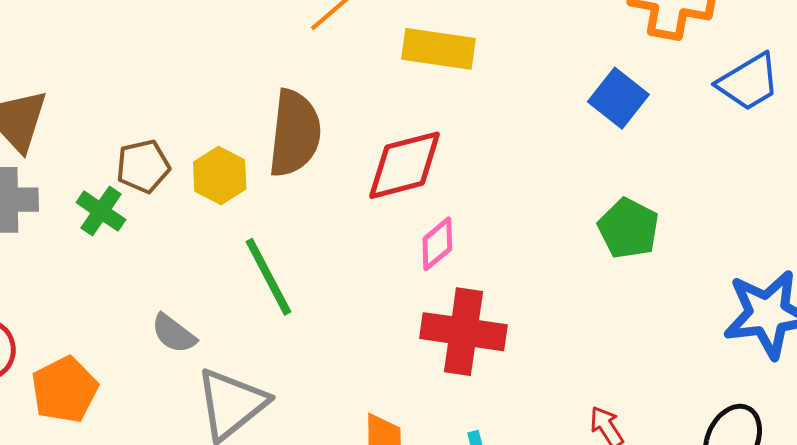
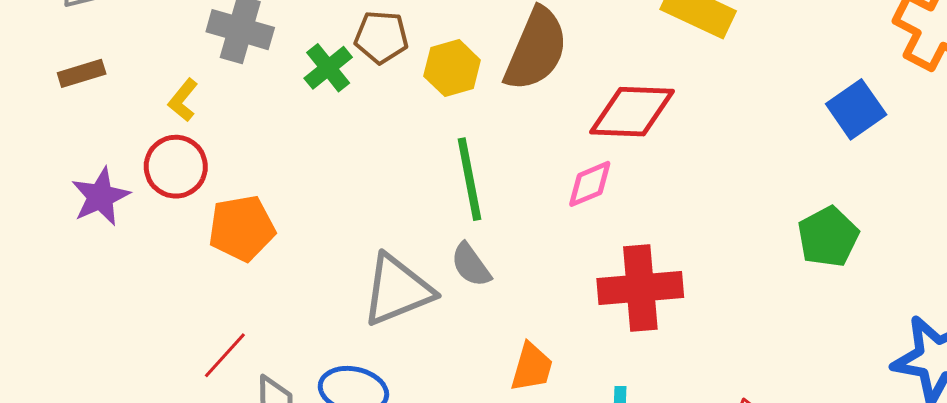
pink diamond: (437, 244) -> (590, 184), moved
red cross: (463, 332) -> (640, 288), turned -30
gray semicircle: (174, 334) -> (471, 265), moved

